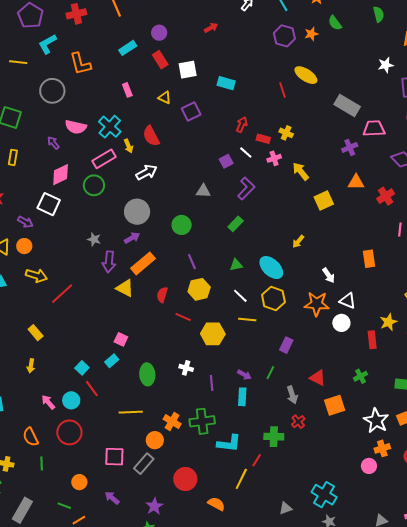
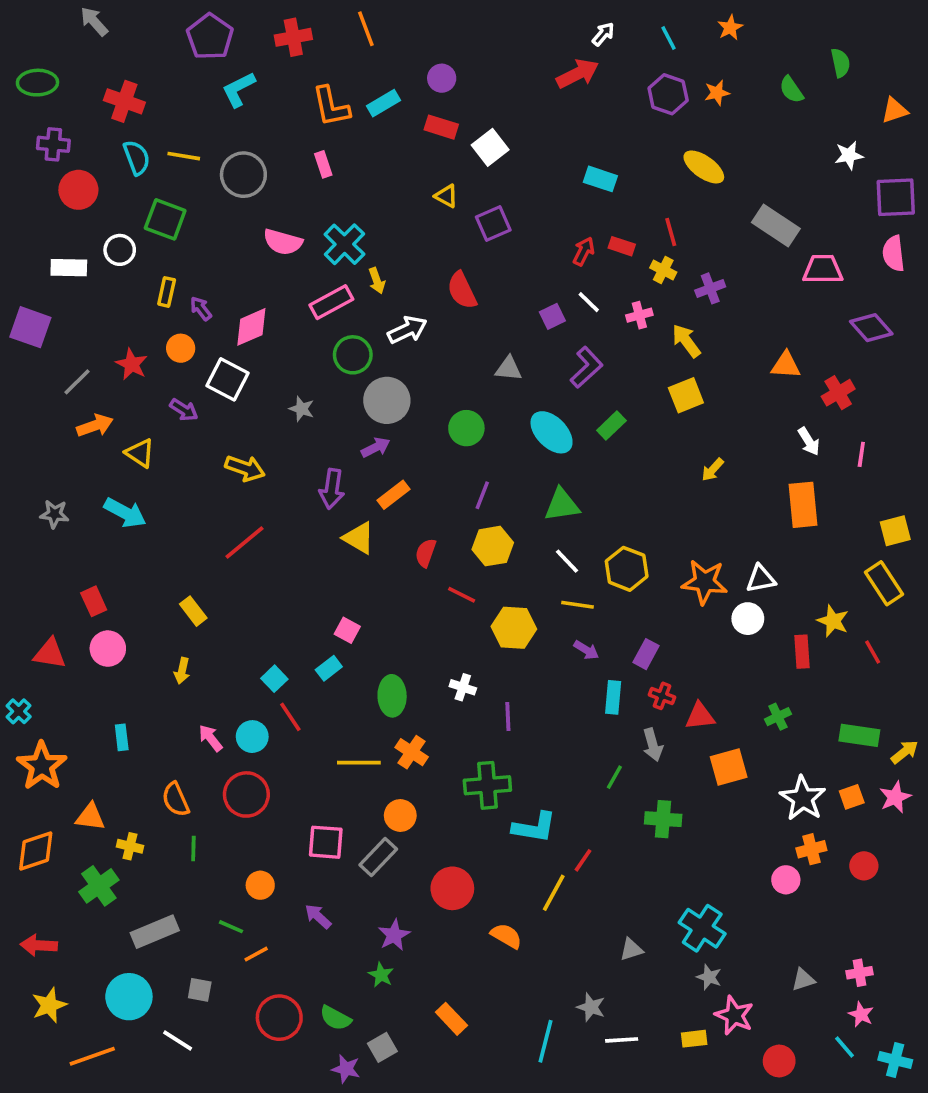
green semicircle: (335, 23) -> (791, 90), moved
red arrow: (211, 28) -> (578, 74), moved, size x1.6
red rectangle: (160, 60) -> (441, 127), turned -42
yellow line: (18, 62) -> (184, 156), moved
orange L-shape: (80, 64) -> (331, 106), moved
white square: (188, 70) -> (490, 147), turned -30
cyan rectangle: (226, 83) -> (600, 179), moved
pink rectangle: (127, 90) -> (323, 164), moved
red line: (282, 90) -> (671, 232), moved
red semicircle: (151, 136) -> (462, 290), moved
red rectangle: (263, 139) -> (622, 246), moved
purple arrow: (53, 143) -> (201, 308), moved
purple cross: (350, 147) -> (710, 288), moved
green circle: (94, 185) -> (353, 355), moved
yellow square: (324, 200) -> (686, 395), moved
green rectangle: (236, 224) -> (611, 426), moved
gray star: (94, 239) -> (302, 409), moved
yellow arrow: (298, 241) -> (713, 470), moved
orange circle: (24, 246) -> (181, 348), moved
orange rectangle: (369, 259) -> (803, 505), size x1.4
purple line: (192, 262) -> (482, 495), turned 42
orange rectangle: (143, 263) -> (393, 495), size x0.7
green triangle: (236, 265) -> (562, 505), size x1.5
cyan ellipse: (271, 268) -> (552, 432), moved
white arrow: (329, 275) -> (809, 441), moved
yellow arrow: (36, 276) -> (245, 468), moved
white triangle: (348, 301) -> (761, 579), turned -36
yellow star: (388, 322) -> (833, 621), turned -30
green line: (270, 373) -> (614, 777), moved
purple arrow: (244, 375) -> (586, 650), moved
red triangle: (318, 378) -> (700, 716), turned -36
cyan rectangle: (242, 397) -> (613, 697), moved
orange cross: (172, 421) -> (412, 752), moved
red cross: (298, 422) -> (662, 696), moved, turned -32
green cross: (274, 437) -> (663, 819), moved
gray rectangle: (22, 510) -> (155, 932), turned 35

